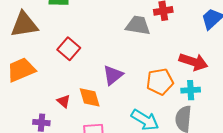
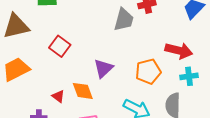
gray trapezoid: (138, 25) -> (124, 20), turned 100
cyan cross: (191, 90) -> (189, 76), moved

